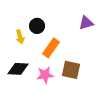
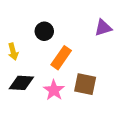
yellow arrow: (20, 37) -> (13, 52), moved
pink star: (45, 75) -> (54, 90), turned -30

